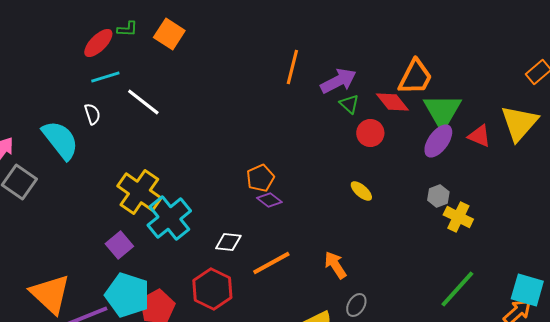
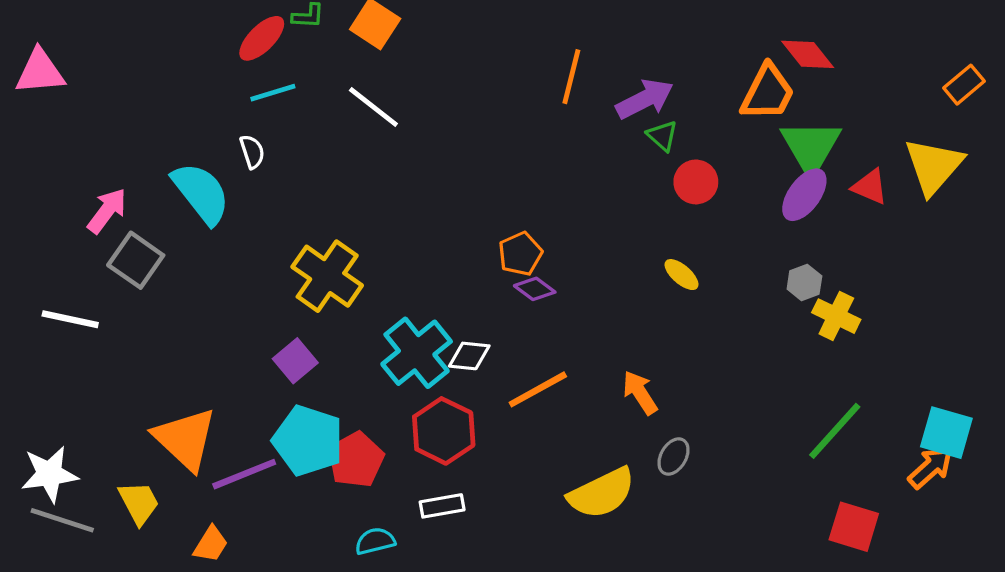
white line: (143, 102) -> (373, 107), moved
red diamond: (392, 102) -> (808, 54), moved
cyan cross: (169, 218) -> (417, 353), moved

